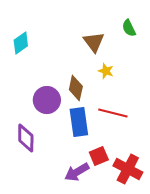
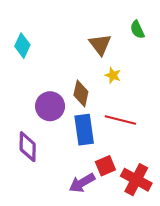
cyan diamond: (21, 43) -> (22, 46), turned -30

